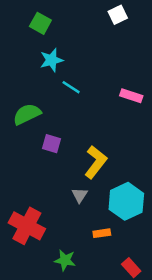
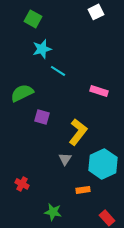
pink rectangle: (131, 96) -> (99, 91), moved
red cross: (27, 226) -> (22, 184), size x0.5

